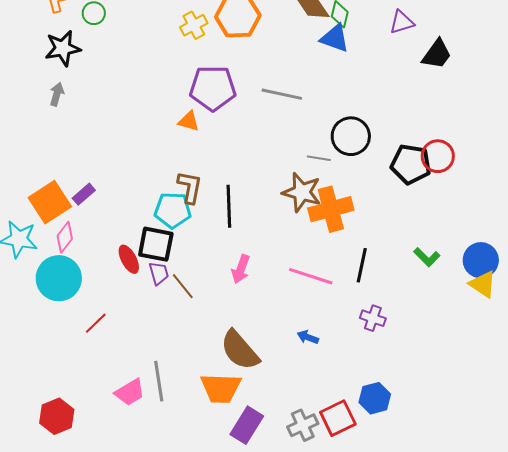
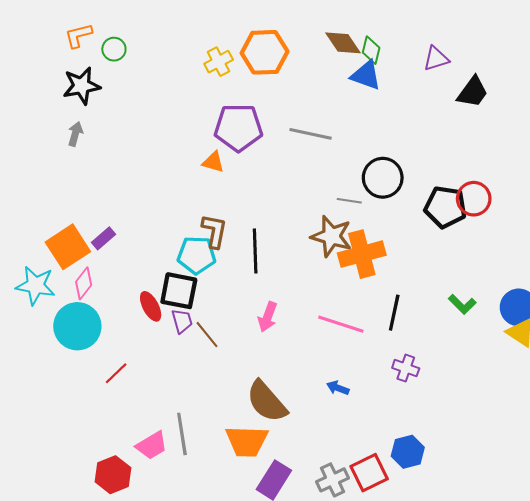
red hexagon: (57, 416) -> (113, 475), moved

